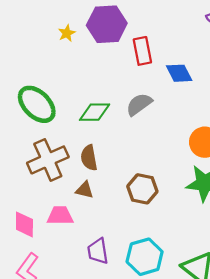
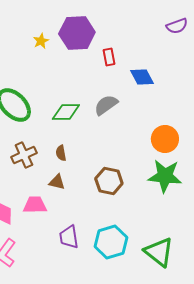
red rectangle: (142, 51) -> (109, 57), size x0.7
brown semicircle: (89, 158) -> (61, 153), size x0.7
brown cross: (48, 160) -> (24, 155), size x0.7

